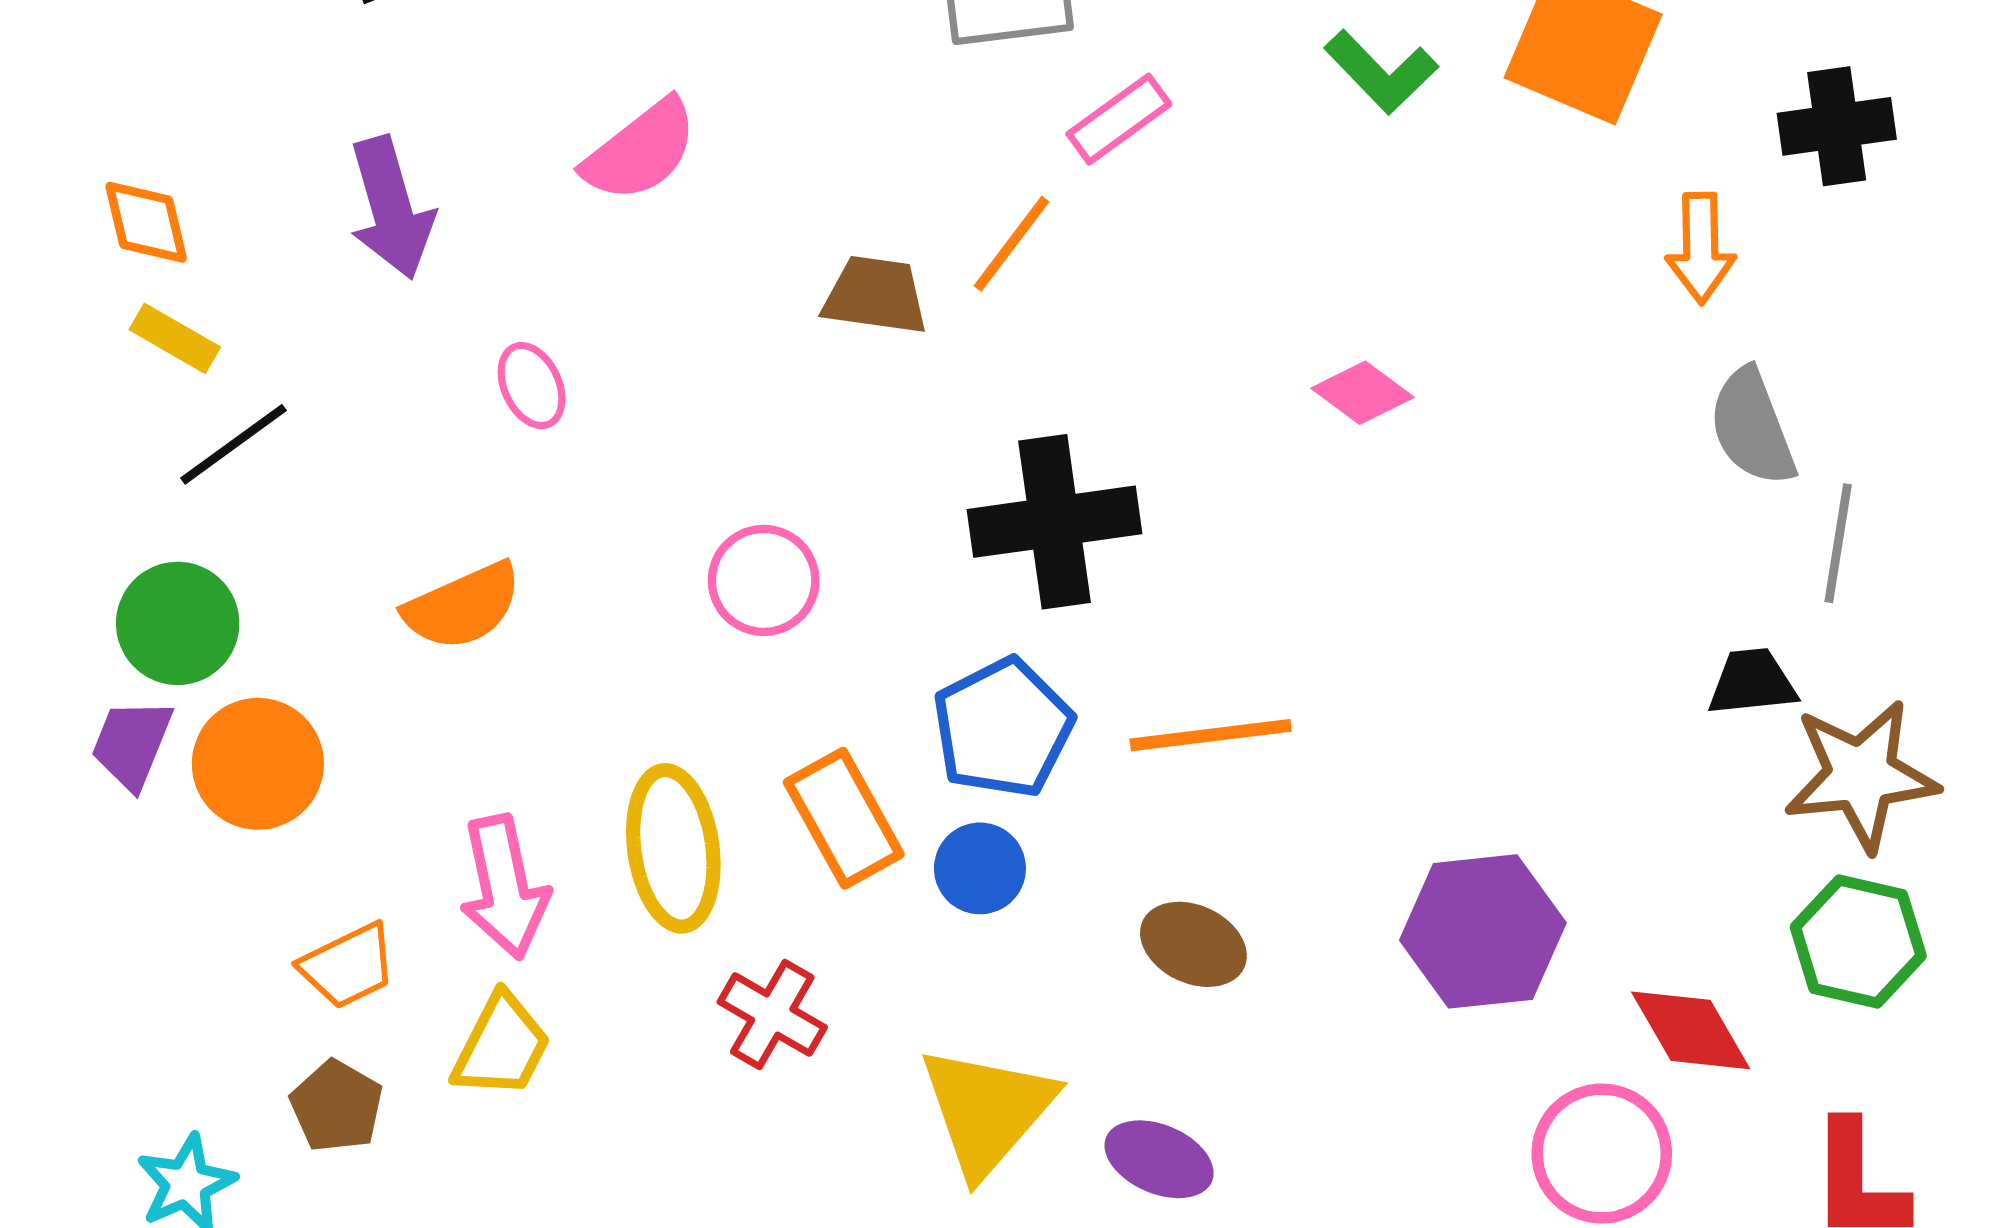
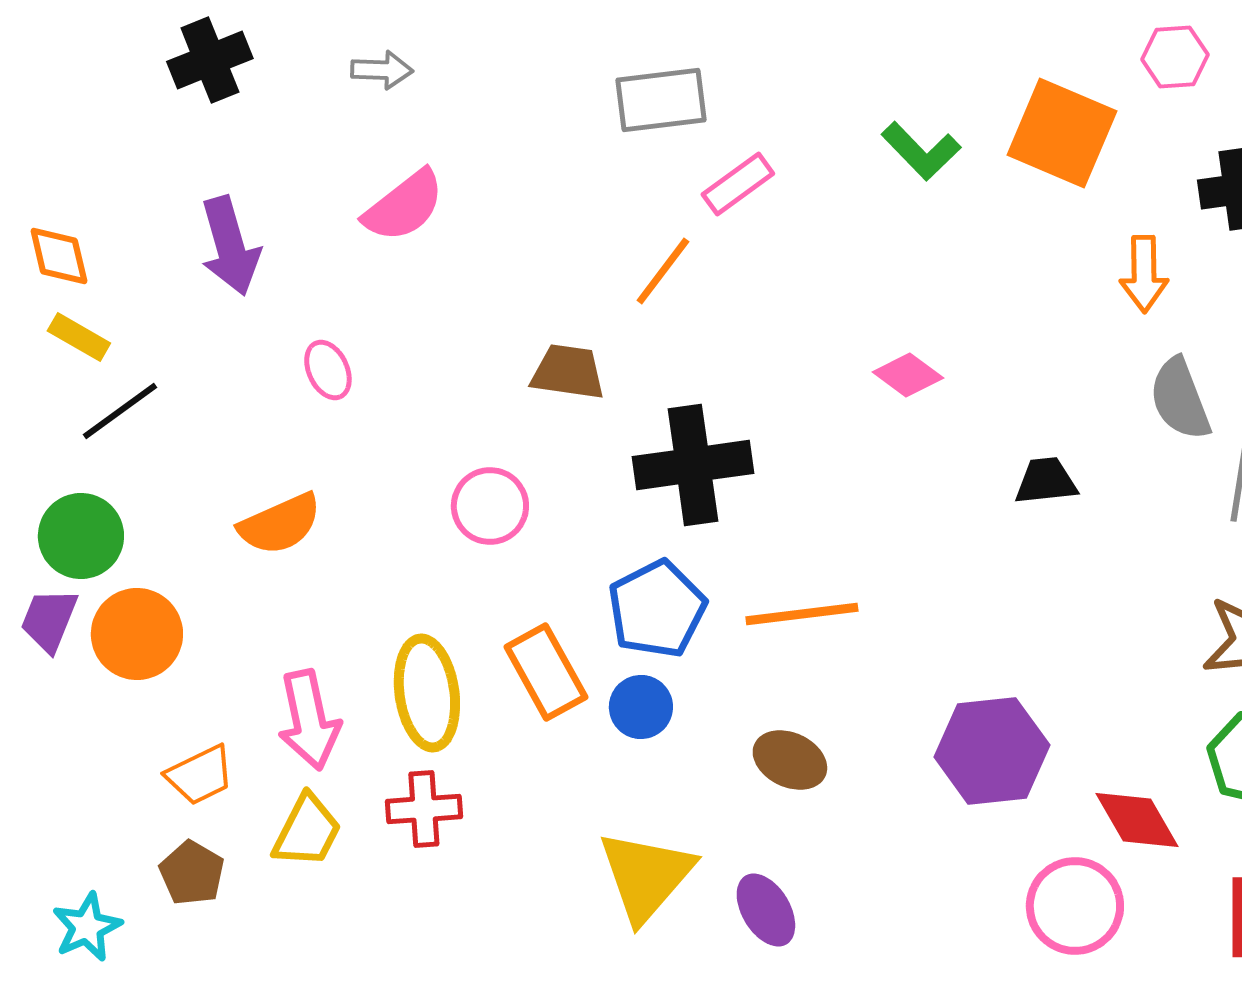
brown trapezoid: (875, 295) -> (568, 372), moved
black trapezoid: (1752, 682) -> (1046, 481), moved
red cross: (772, 1015) -> (424, 809), moved, turned -34
purple ellipse: (1159, 1159) -> (766, 910), turned 36

